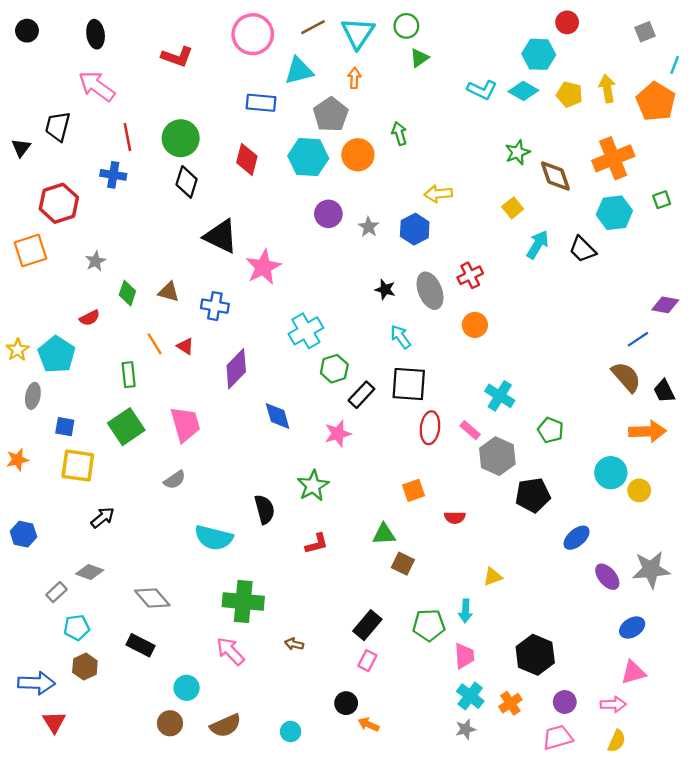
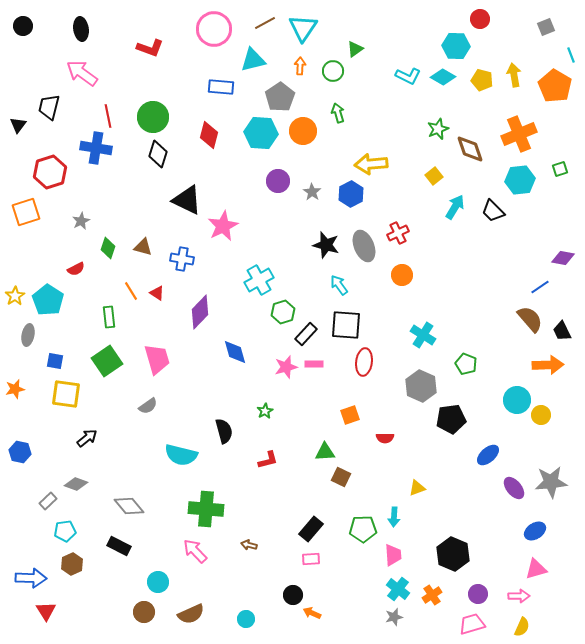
green circle: (406, 26) -> (333, 71), moved
cyan line: (675, 65) -> (571, 55), turned -42
blue cross: (113, 175) -> (96, 148), size x1.4
yellow arrow: (438, 194) -> (371, 164), size x1.4
black star: (385, 289) -> (326, 245), size x1.5
pink rectangle: (470, 430) -> (314, 364), moved, turned -42
green star: (313, 486) -> (265, 411), size x0.6
pink rectangle: (367, 661) -> (311, 559), turned 60

